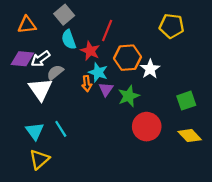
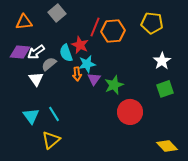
cyan semicircle: (69, 40) -> (66, 53), moved
orange hexagon: (127, 58) -> (113, 31), moved
white star: (150, 69) -> (162, 61), moved
cyan star: (98, 72) -> (87, 64), turned -30
white triangle: (40, 89) -> (36, 79), size x0.7
yellow diamond: (190, 136) -> (167, 146), moved
yellow triangle: (39, 159) -> (51, 140), moved

